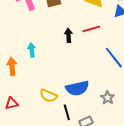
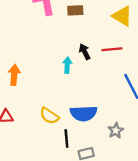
black arrow: (68, 35) -> (85, 52), turned -32
cyan arrow: (32, 50) -> (67, 65), moved

